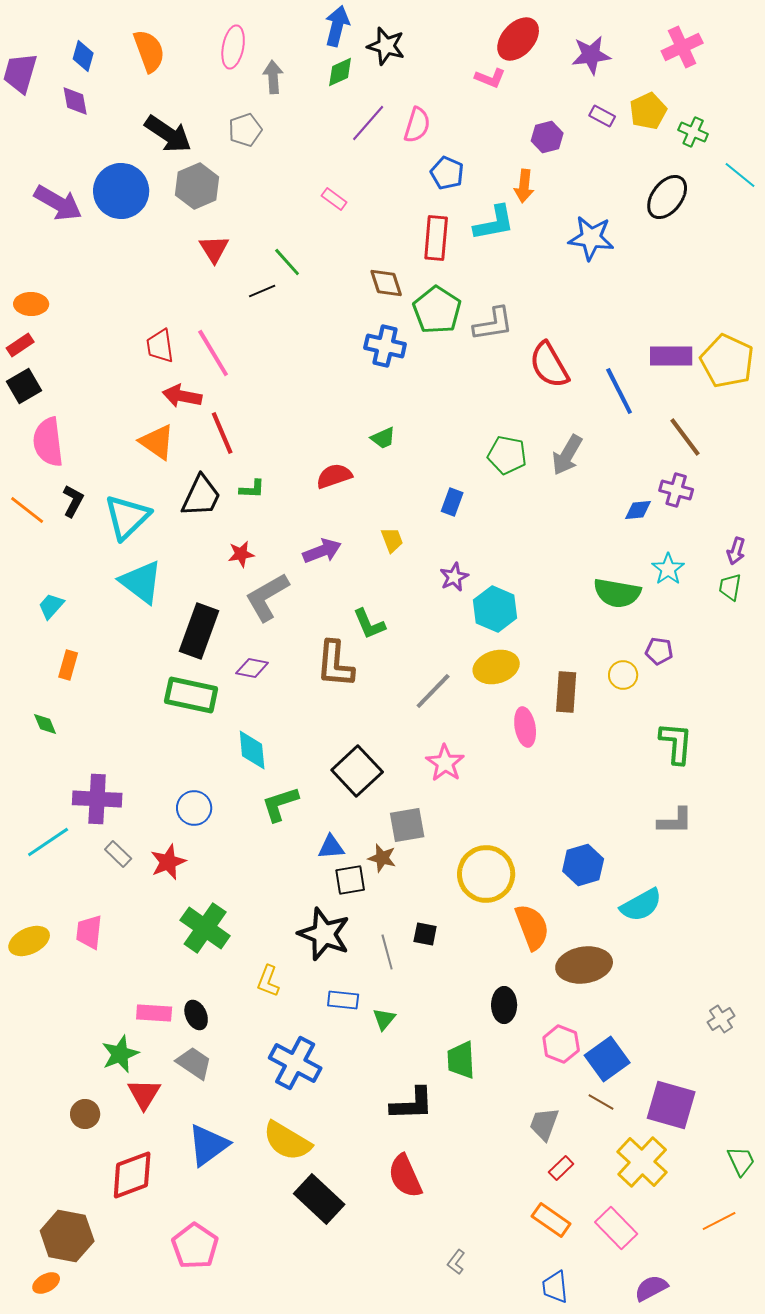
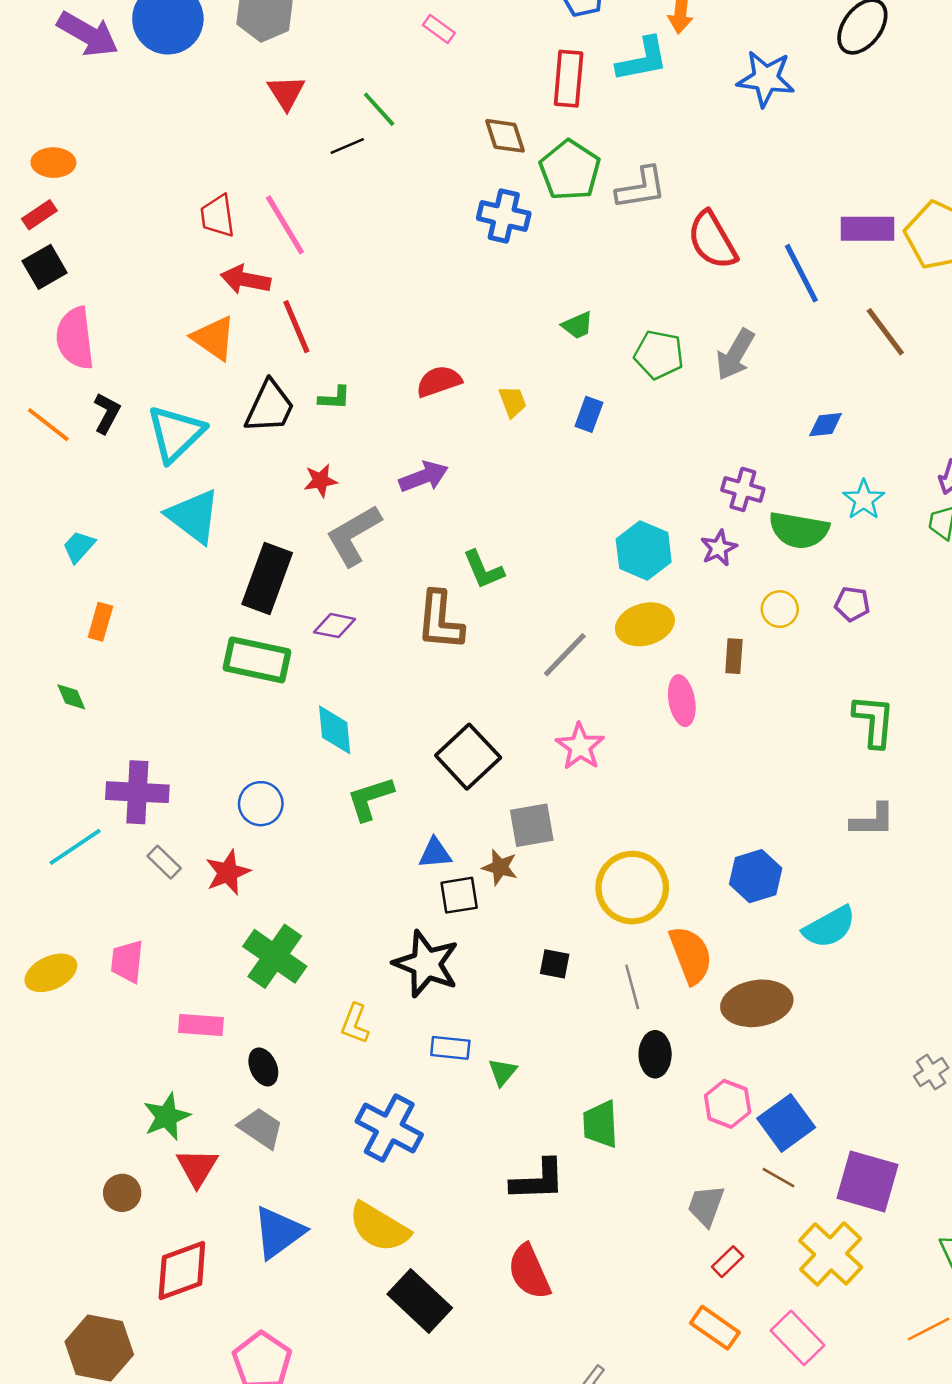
green trapezoid: (383, 438) -> (577, 325), moved
purple cross: (676, 490) -> (743, 489), moved
yellow trapezoid: (392, 540) -> (513, 402), moved
purple star: (454, 577) -> (719, 548), moved
yellow circle: (623, 675) -> (780, 609), moved
brown rectangle: (566, 692) -> (734, 656), size x0.7
gray line: (387, 952) -> (632, 987), moved
pink rectangle: (154, 1013) -> (201, 1025), moved

